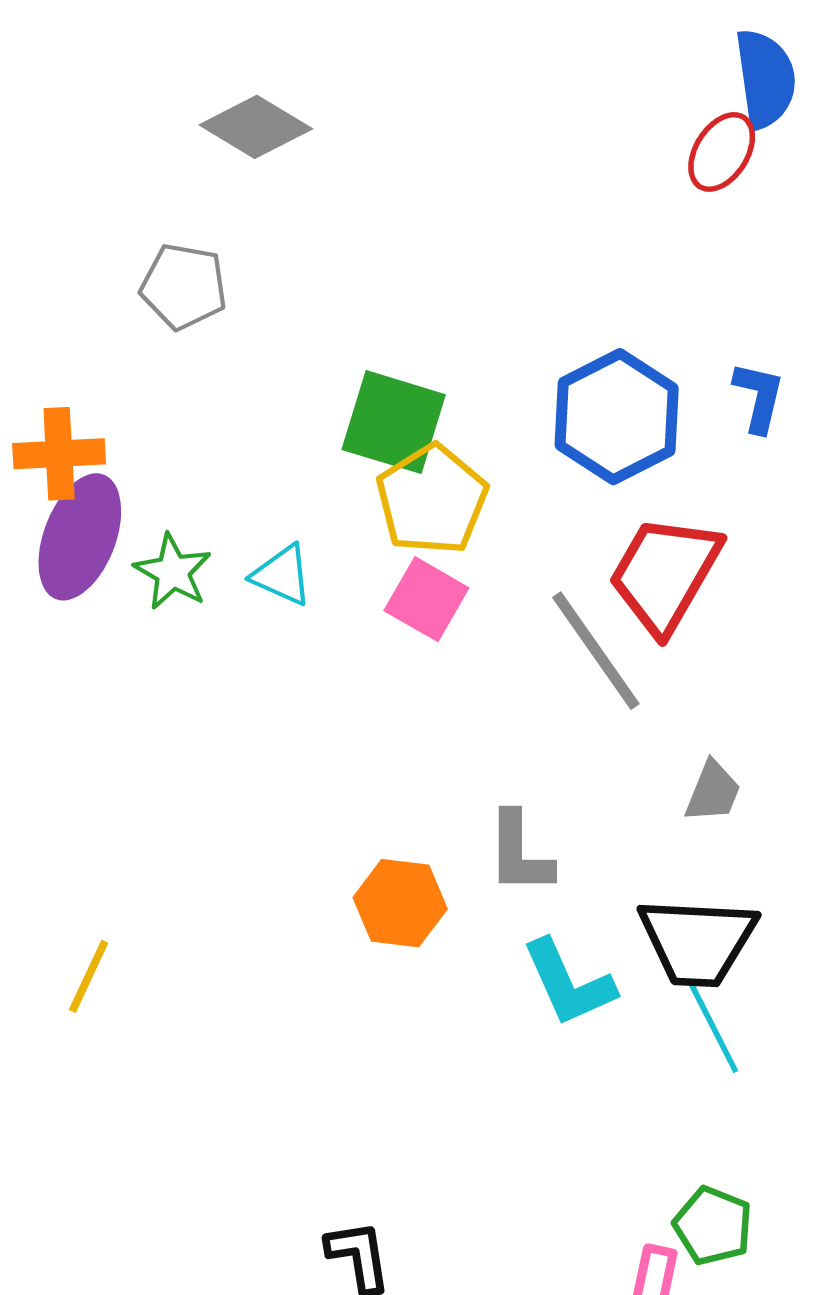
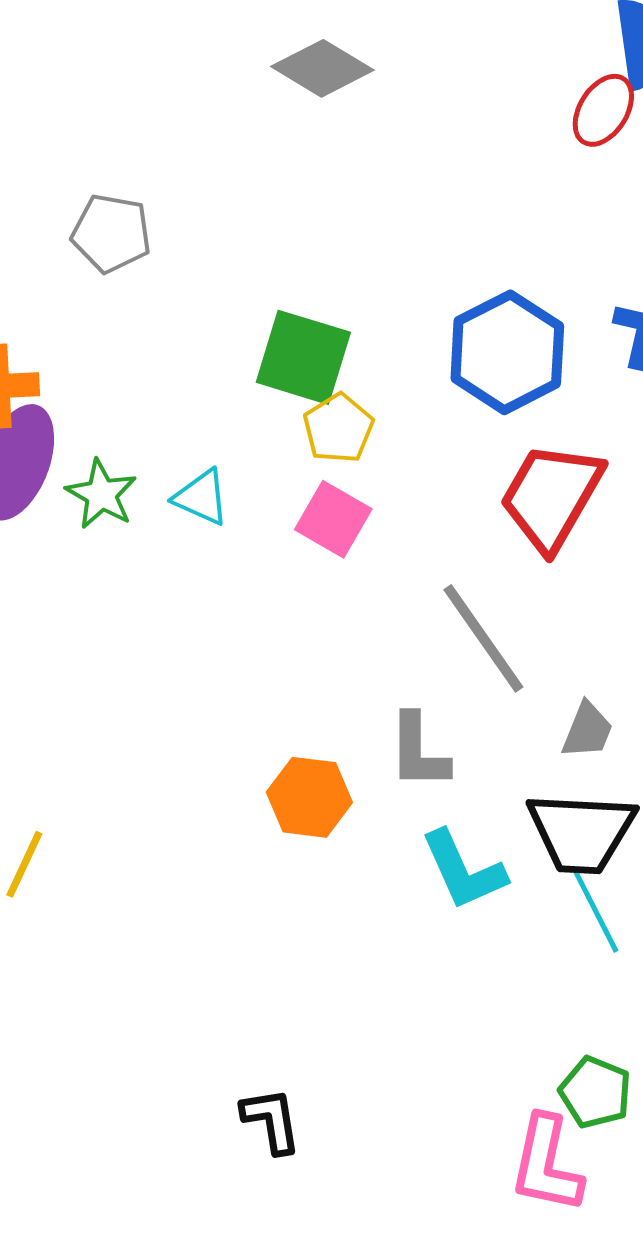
gray diamond: (256, 127) -> (322, 68), moved
yellow pentagon: (432, 500) -> (338, 428), size x0.7
gray line: (596, 651) -> (483, 638), moved
gray trapezoid: (713, 792) -> (587, 730), moved

